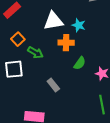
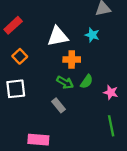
cyan star: (79, 25) -> (92, 35), moved
green arrow: (35, 53) -> (65, 82), moved

